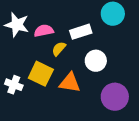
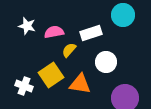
white star: (17, 25) -> (27, 26), size x0.7
yellow square: (41, 74) -> (51, 75), turned 30

